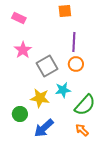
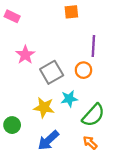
pink rectangle: (19, 18) -> (12, 16), moved
purple line: (74, 42) -> (93, 46), moved
green circle: (20, 114) -> (12, 125), moved

